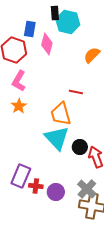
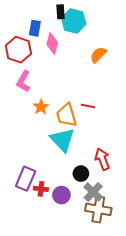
red line: (76, 92) -> (88, 106), moved
orange star: (19, 106) -> (41, 107), moved
black circle: (80, 147) -> (81, 174), moved

